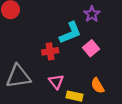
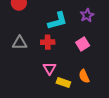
cyan L-shape: (70, 33) -> (57, 21), moved
gray triangle: (18, 76) -> (20, 43), moved, size x0.7

